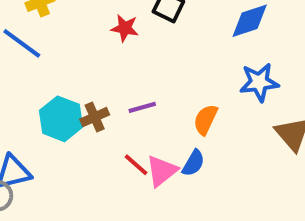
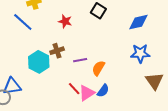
red star: (125, 28) -> (65, 21), moved
brown cross: (95, 117) -> (57, 51), moved
orange semicircle: (206, 120) -> (98, 68), moved

